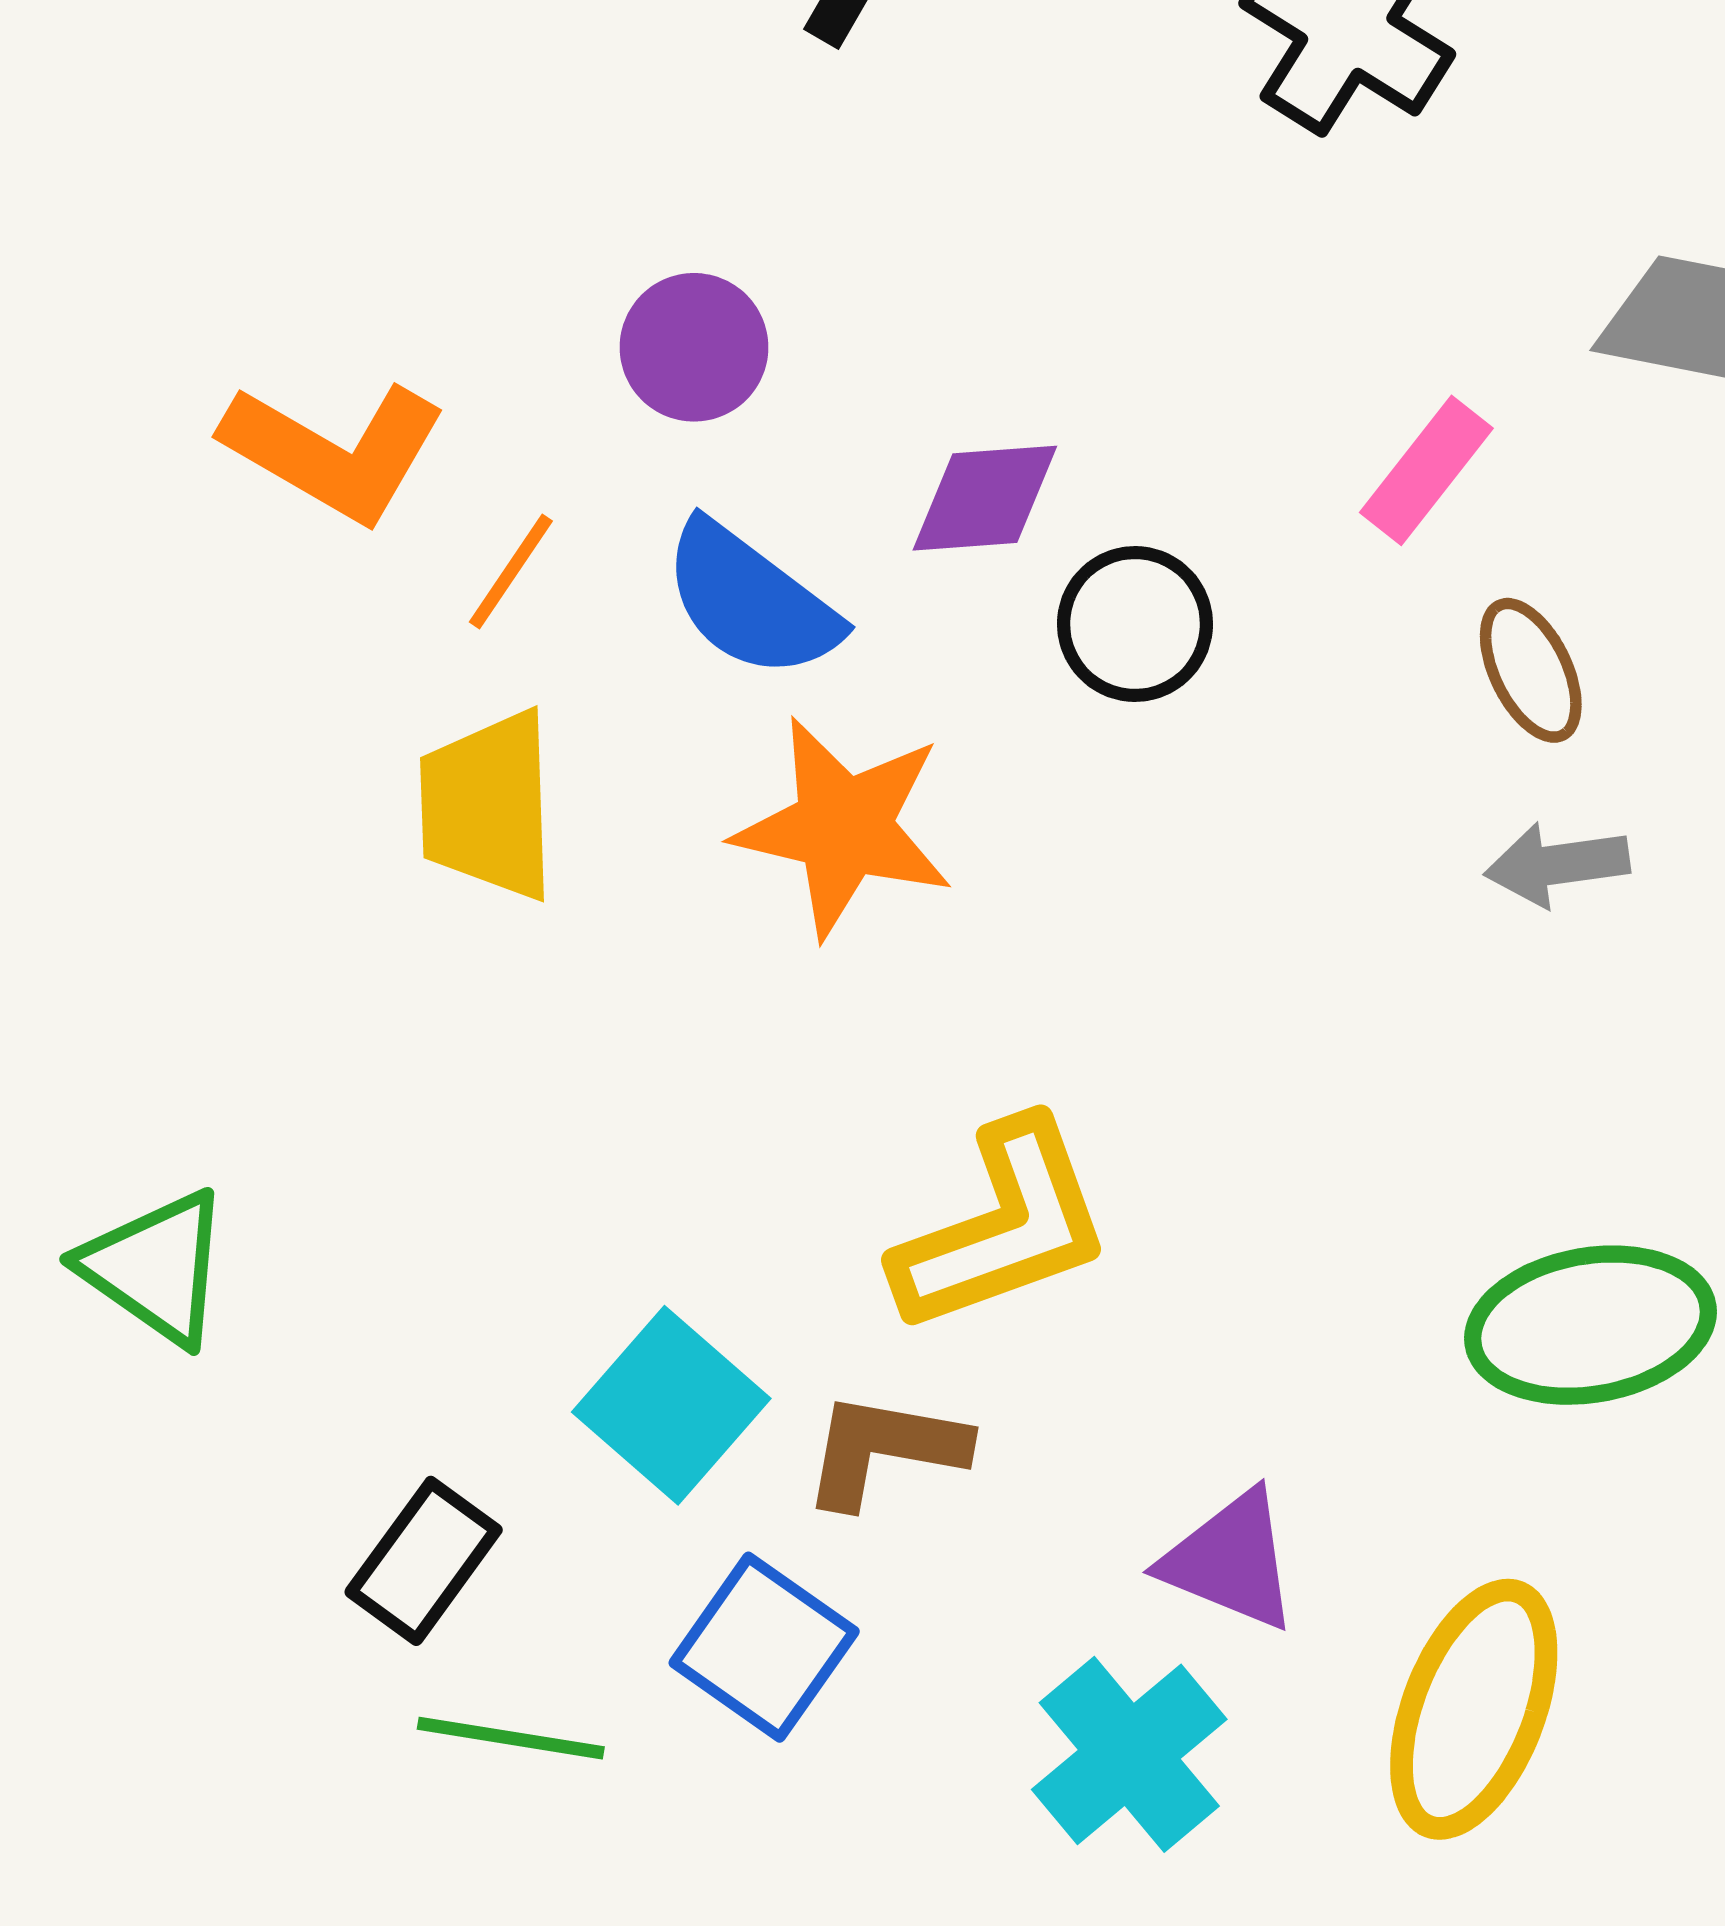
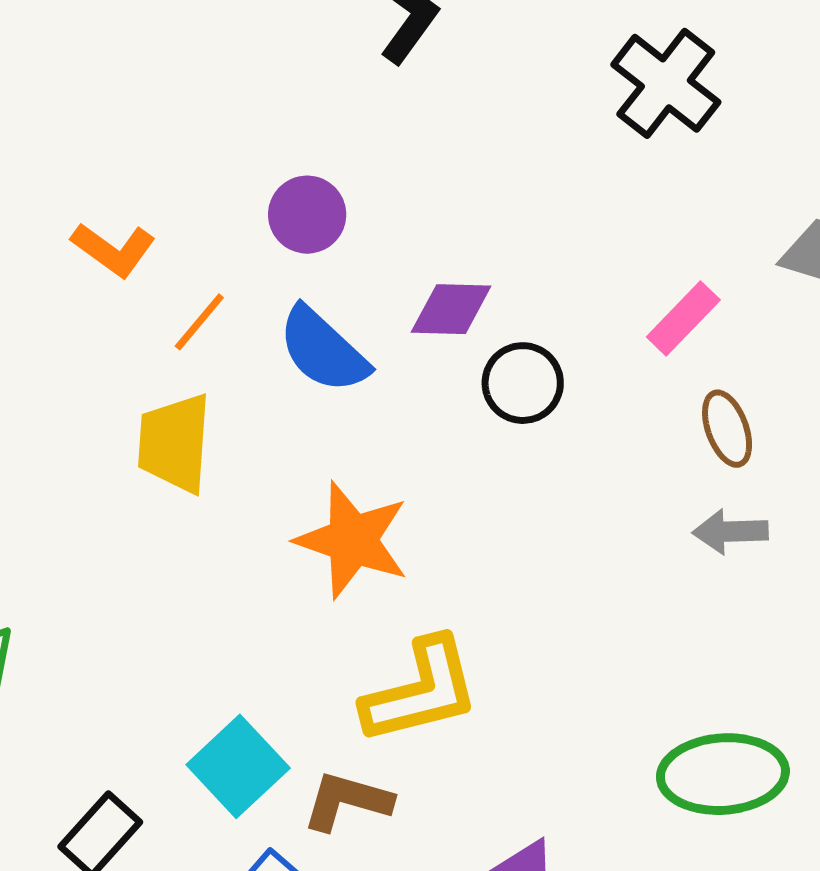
orange L-shape: (334, 451) -> (113, 250), size x0.7
orange star: (843, 827) -> (352, 540), moved

